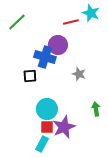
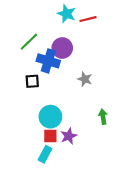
cyan star: (91, 13) -> (67, 14), moved
green line: (17, 22) -> (29, 42), moved
red line: (71, 22) -> (88, 19), moved
purple star: (64, 127) -> (69, 136), size x0.7

